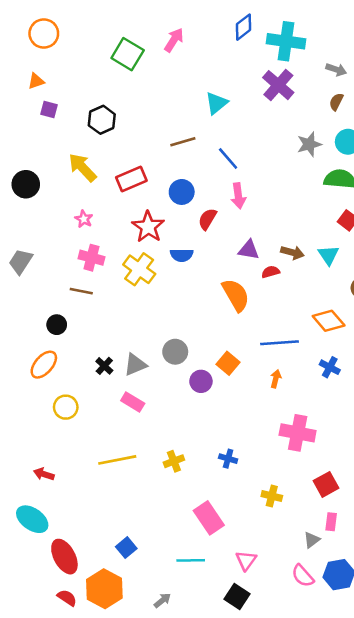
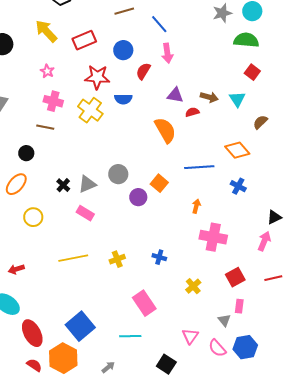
red star: (148, 227) -> (97, 77), turned -30
orange arrow: (276, 379) -> (196, 206), moved
red arrow: (44, 474) -> (16, 269), turned -35
yellow cross: (272, 496) -> (193, 286), turned 35
gray triangle: (312, 540) -> (224, 320), turned -32
blue square: (126, 548) -> (80, 326), size x1.8
pink triangle: (246, 560) -> (190, 336), moved

